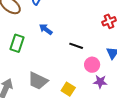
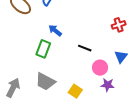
green rectangle: (17, 43) -> (43, 49), moved

